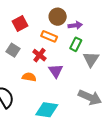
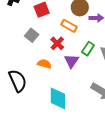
green rectangle: (76, 44) -> (88, 49), moved
cyan diamond: (47, 110) -> (58, 98), turned 75

